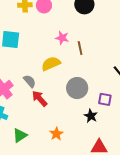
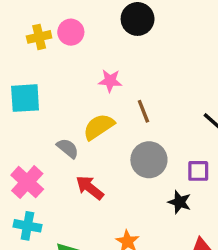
brown line: (80, 48) -> (143, 111), moved
gray semicircle: (30, 81) -> (68, 148), moved

